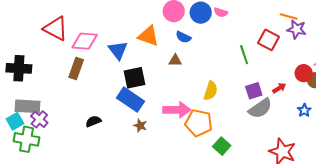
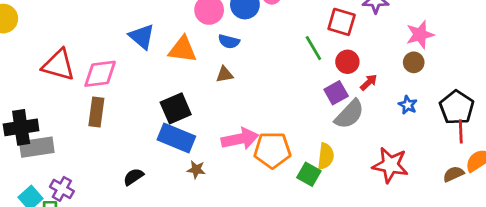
blue triangle: (118, 50) -> (142, 37), moved
red circle: (304, 73) -> (347, 62), moved
yellow semicircle: (211, 91) -> (326, 156), moved
gray rectangle: (27, 106) -> (37, 147), moved

